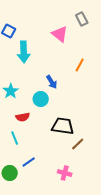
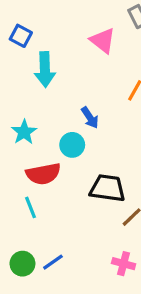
red semicircle: (23, 117) -> (43, 174), size x1.5
blue line: (29, 162) -> (53, 262), moved
pink cross: (65, 173) -> (124, 264), moved

